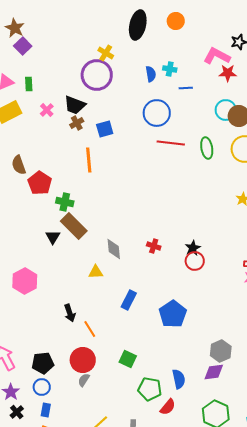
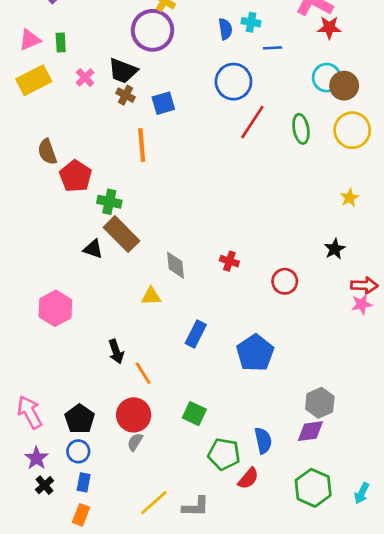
brown cross: (77, 123) -> (126, 95), turned -32
red line: (171, 143) -> (252, 122), turned -64
black triangle: (53, 237) -> (93, 249), turned -42
black star: (193, 248) -> (335, 249), moved
black pentagon: (43, 363) -> (80, 419), turned -30

